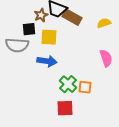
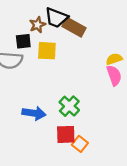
yellow semicircle: (104, 23) -> (114, 59), moved
blue arrow: (47, 61) -> (34, 113), moved
orange square: (85, 87) -> (80, 144), moved, turned 32

